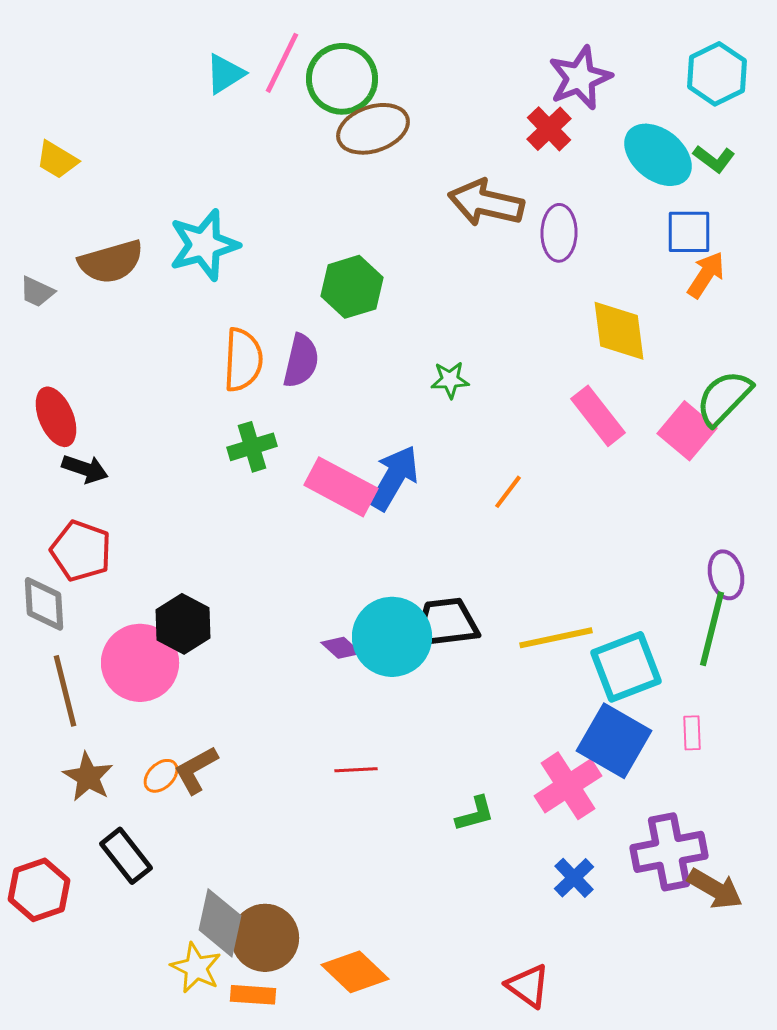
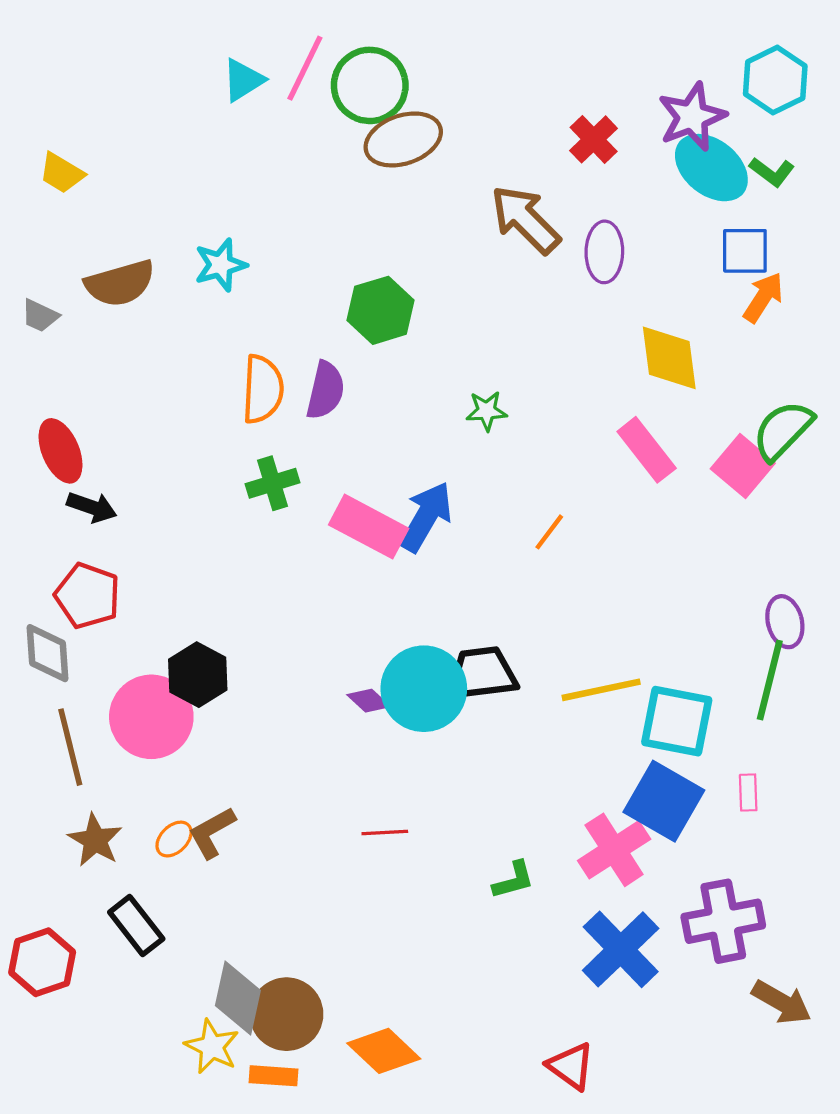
purple star: (580, 78) -> (692, 117), moved
brown arrow: (486, 203) -> (525, 219), turned 32
cyan star: (204, 245) -> (221, 265), size x0.7
cyan square: (626, 667) -> (677, 721), turned 32
blue cross: (574, 878) -> (621, 949), size x1.8
brown arrow: (715, 889) -> (782, 1002), moved

